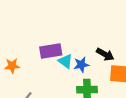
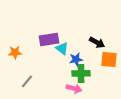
blue star: (81, 65) -> (76, 59), moved

